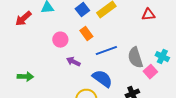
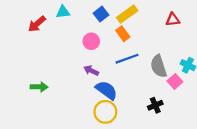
orange rectangle: (86, 34) -> (123, 34), moved
pink circle: (60, 40) -> (91, 41), moved
blue semicircle: (102, 79) -> (106, 90), moved

